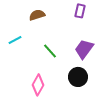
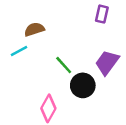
brown semicircle: (37, 15) -> (34, 29), moved
black circle: (78, 77) -> (83, 85), moved

